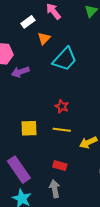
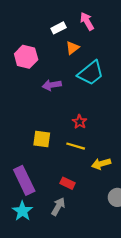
purple arrow: (20, 72) -> (52, 85), moved
gray arrow: (55, 189) -> (58, 206), turned 30

